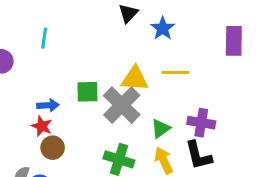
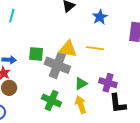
blue star: (163, 28) -> (100, 17), moved
gray cross: (122, 105) -> (57, 65), turned -30
black L-shape: (198, 155) -> (118, 103), moved

